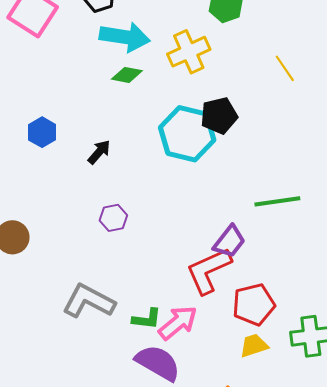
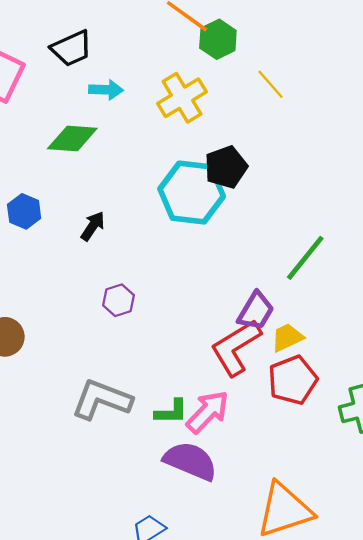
cyan arrow: (125, 37) -> (106, 90), size x0.6
yellow line: (285, 68) -> (270, 84), moved
green diamond: (127, 75) -> (72, 138), moved, size x1.4
green line: (277, 201) -> (305, 258), turned -36
yellow trapezoid: (254, 345) -> (287, 337), moved

